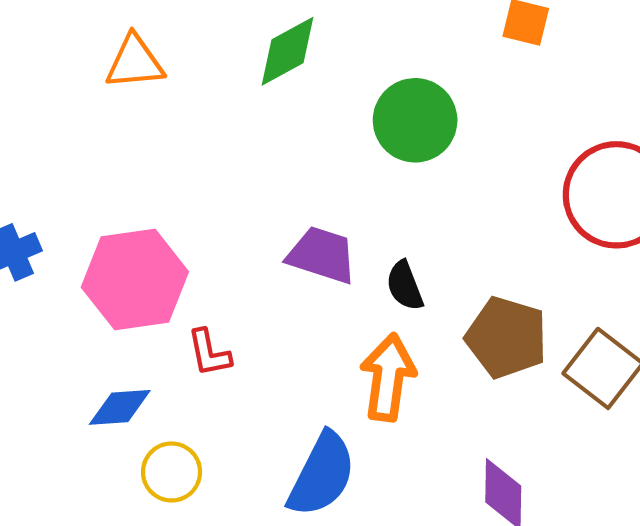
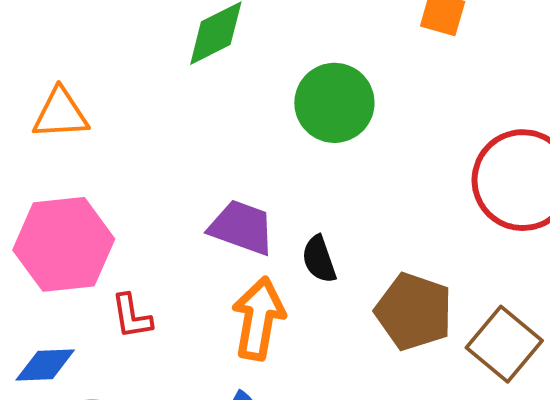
orange triangle: (135, 62) -> (60, 114), moved
orange arrow: (388, 377) -> (258, 319), moved

